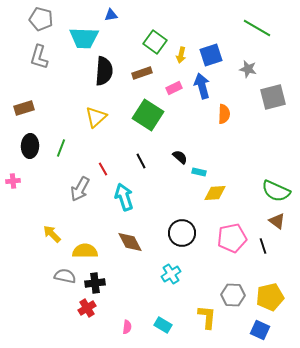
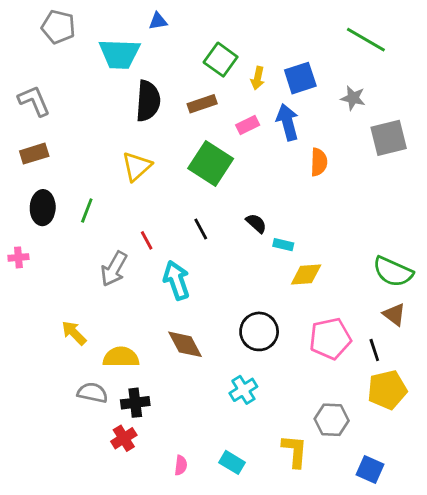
gray L-shape: (39, 57) -> (34, 101), moved, turned 140
yellow pentagon: (270, 297) -> (387, 390), moved

